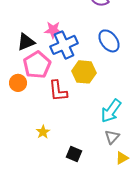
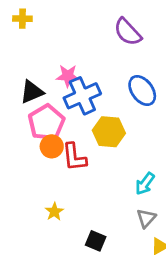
orange circle: (18, 83) -> (52, 146), moved
cyan arrow: (111, 111) -> (145, 184), size x0.7

